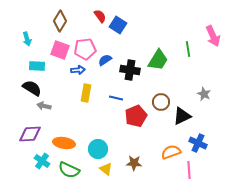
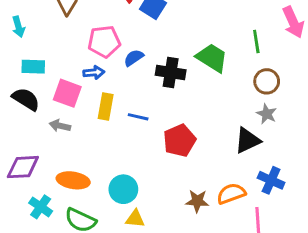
pink square: (60, 50) -> (67, 93), moved
green trapezoid: (158, 60) -> (212, 58), turned -90
gray star: (204, 94) -> (267, 114), moved
blue line: (116, 98) -> (138, 117), moved
brown circle: (161, 102) -> (267, 81), moved
gray arrow: (44, 106) -> (60, 126), moved
brown star: (134, 163) -> (197, 201), moved
yellow triangle: (106, 169) -> (135, 219), turned -32

